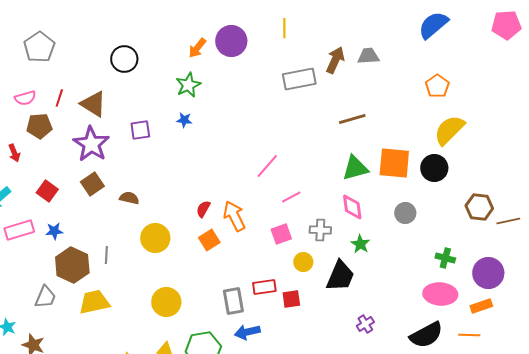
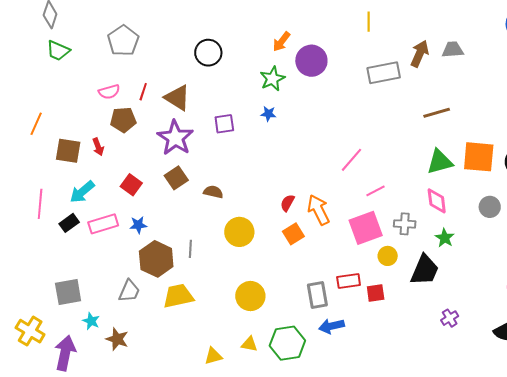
purple circle: (231, 41) -> (311, 61), moved
pink square: (281, 234) -> (366, 228), size x1.6

